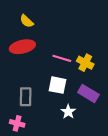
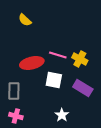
red ellipse: (22, 47) -> (32, 63), moved
gray rectangle: (26, 97) -> (14, 91), moved
white star: (68, 112) -> (62, 115), moved

